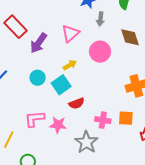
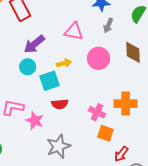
pink triangle: (70, 33) -> (74, 31), turned 36
purple arrow: (39, 43) -> (34, 44), moved
pink cross: (103, 120) -> (97, 112), moved

